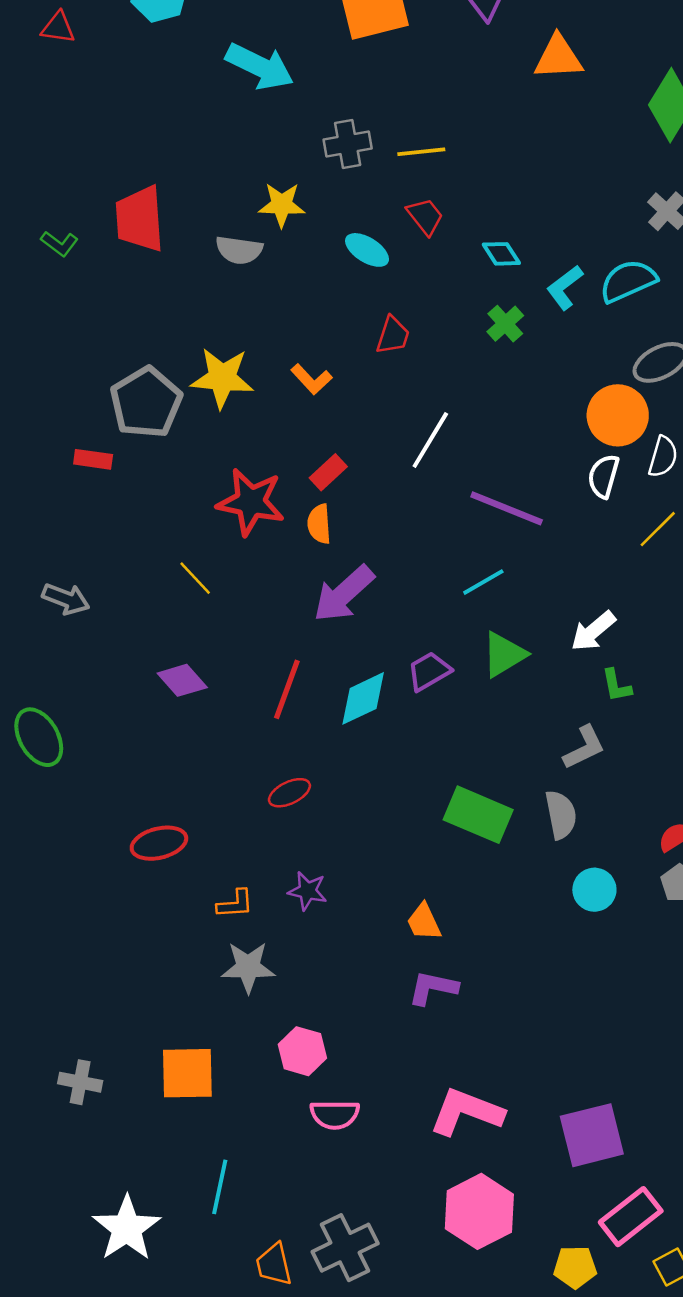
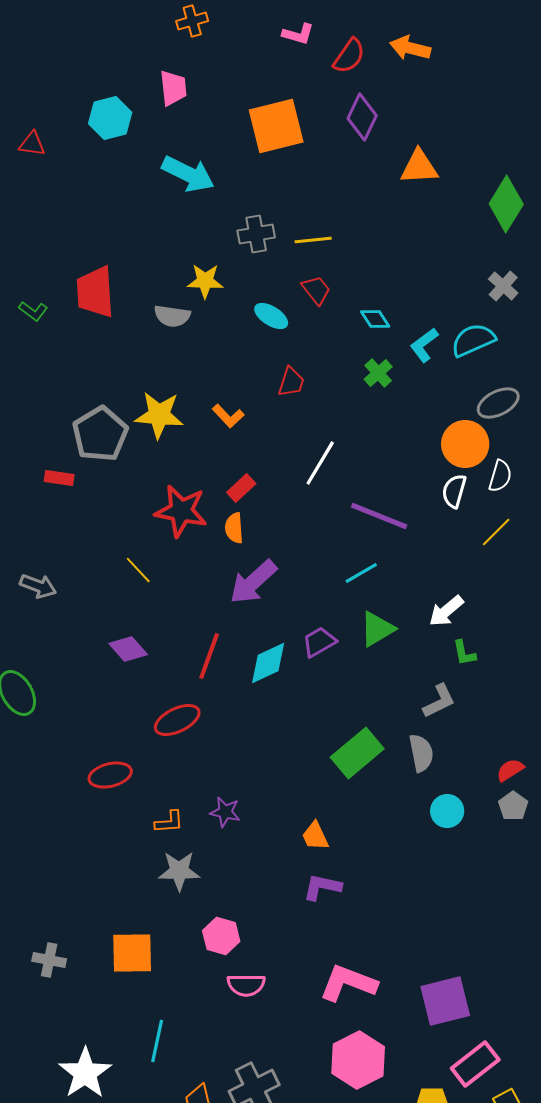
red ellipse: (289, 793) -> (177, 720), moved, size x1.4
green rectangle: (478, 815) -> (357, 753), turned -63

